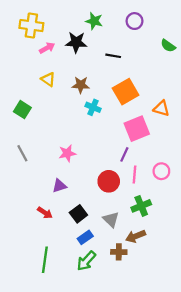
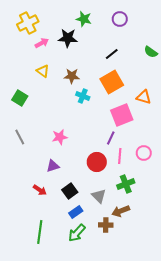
yellow cross: (31, 26) -> (28, 23), turned -35
green semicircle: (168, 46) -> (151, 52), moved
black line: (113, 56) -> (112, 54), moved, turned -48

